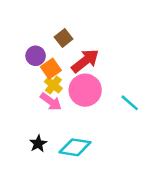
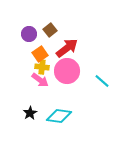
purple circle: (36, 56) -> (29, 34), moved
yellow cross: (53, 85) -> (42, 67), turned -32

